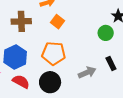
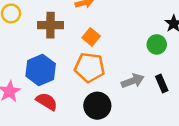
orange square: (57, 22) -> (91, 37), moved
gray arrow: (87, 72) -> (133, 81), moved
black circle: (50, 82) -> (97, 106), moved

